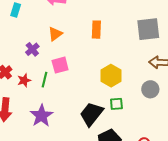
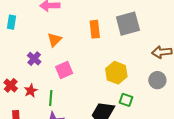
gray square: (148, 29) -> (128, 24), moved
green line: (44, 80) -> (51, 98), moved
green square: (116, 104) -> (126, 100), turned 32

